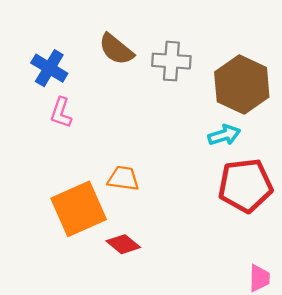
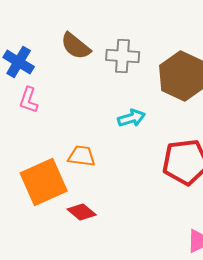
cyan arrow: (224, 135) -> (132, 118), moved

